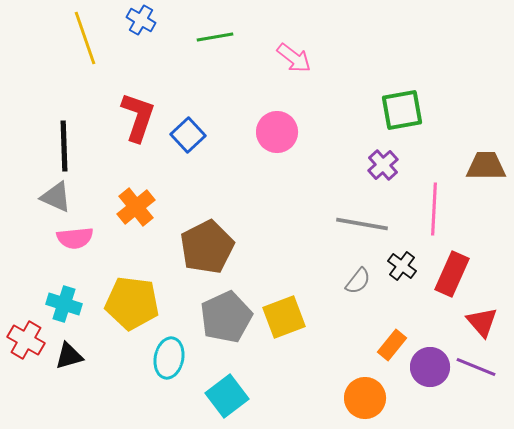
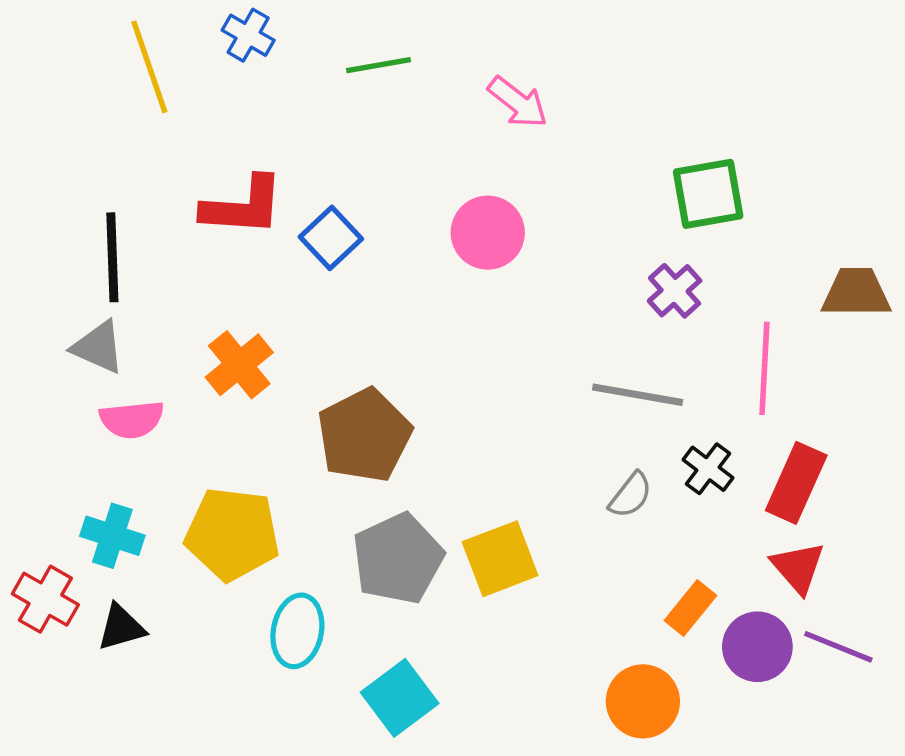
red L-shape: (138, 117) -> (243, 206), turned 75
red triangle: (482, 322) -> (798, 567), moved

